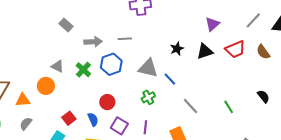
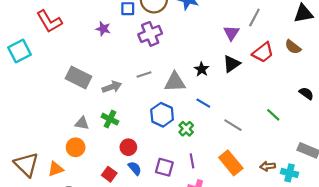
gray line: (253, 20) -> (254, 17), moved
gray rectangle: (66, 25) -> (78, 78), size x1.6
blue hexagon: (111, 64) -> (162, 115), moved
gray triangle: (148, 68) -> (175, 82), moved
red circle: (107, 102) -> (128, 147), moved

